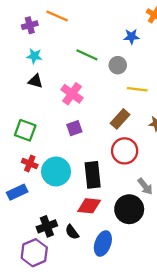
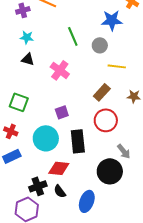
blue star: (131, 37) -> (112, 20), size x1.5
green line: (87, 55) -> (73, 36), turned 42
purple square: (74, 128) -> (62, 112), moved
red cross: (30, 163) -> (11, 131), moved
red diamond: (89, 206) -> (59, 168), moved

